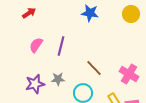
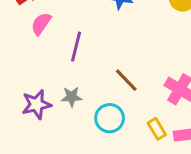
pink semicircle: (36, 45) -> (41, 24), moved

